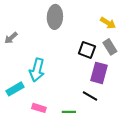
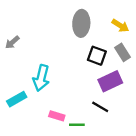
gray ellipse: (55, 17) -> (81, 23), moved
purple rectangle: (99, 73) -> (110, 81), turned 50
pink rectangle: (39, 108) -> (57, 116), moved

